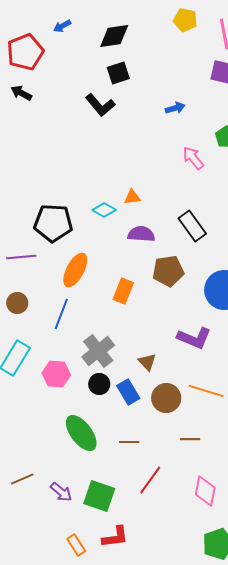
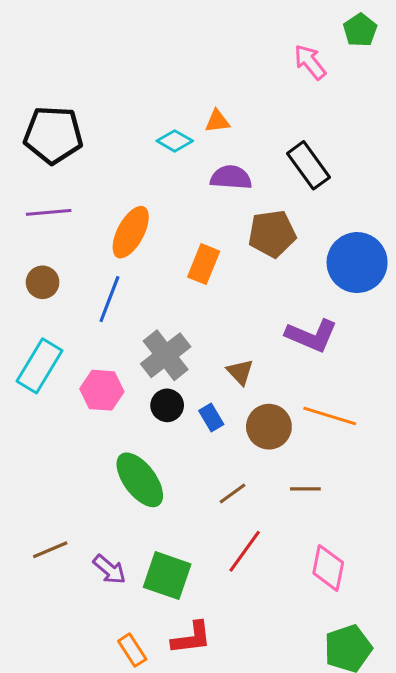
black pentagon: (53, 223) -> (53, 135), moved
blue rectangle: (128, 392) -> (211, 418), size x0.7
brown line: (129, 442) -> (232, 494), moved, turned -36

